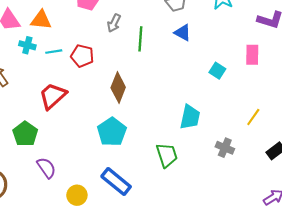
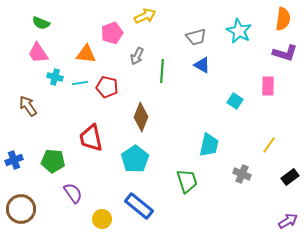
orange triangle: (41, 20) -> (86, 54), moved
red trapezoid: (53, 96) -> (91, 138), moved, turned -60
green pentagon: (25, 134) -> (53, 161), turned -30

